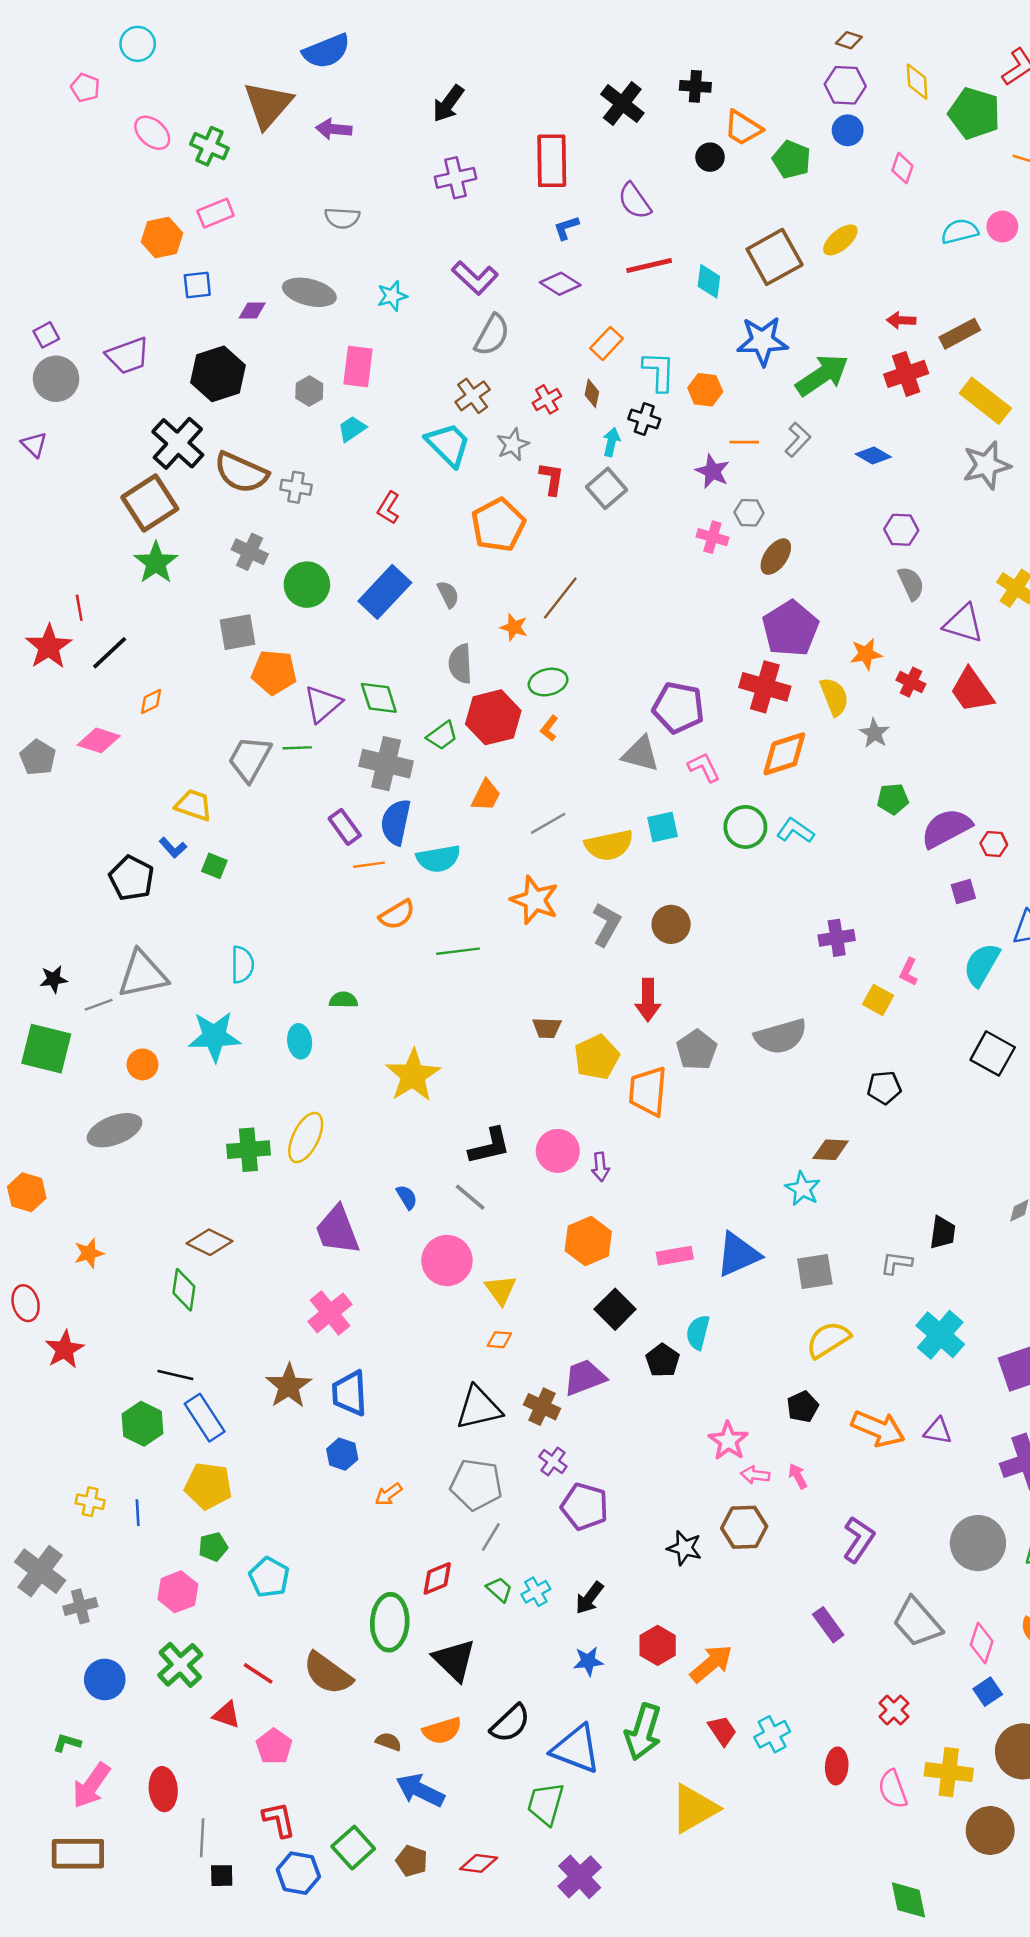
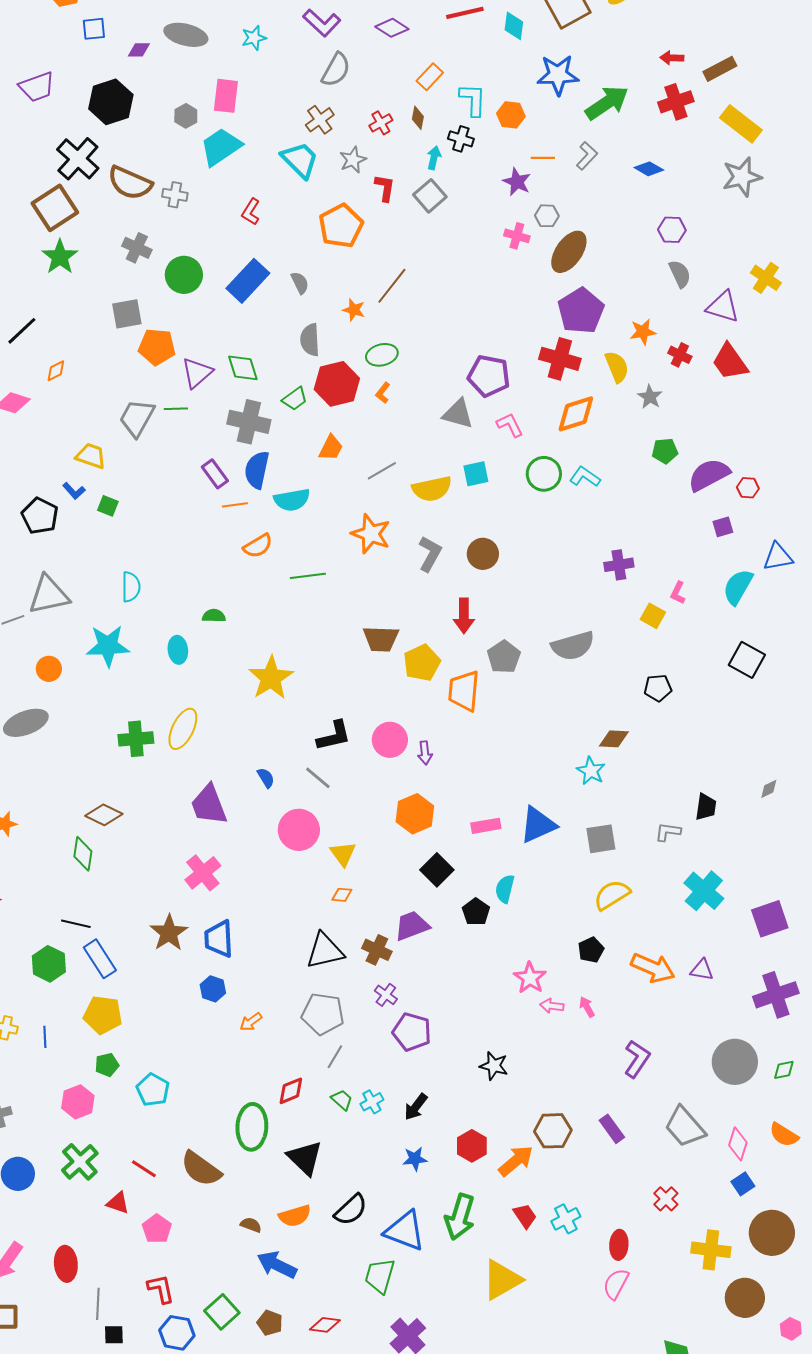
cyan trapezoid: (352, 429) -> (221, 147), size x1.8
brown ellipse: (776, 557) -> (569, 252), size x1.4
brown trapezoid: (547, 1028) -> (381, 639), size x1.5
brown hexagon: (744, 1527) -> (553, 1131), moved
pink semicircle: (893, 1789) -> (616, 1284), moved, turned 48

